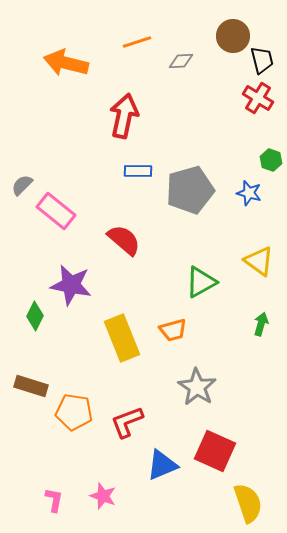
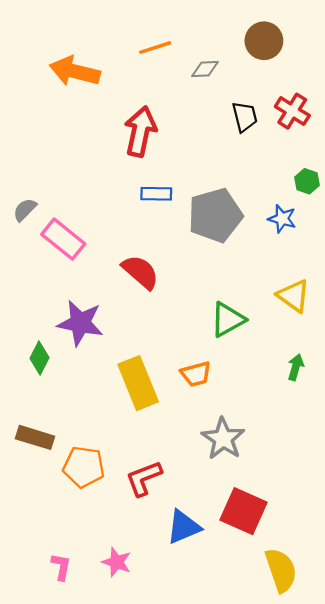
black trapezoid: (262, 60) -> (245, 117), moved

